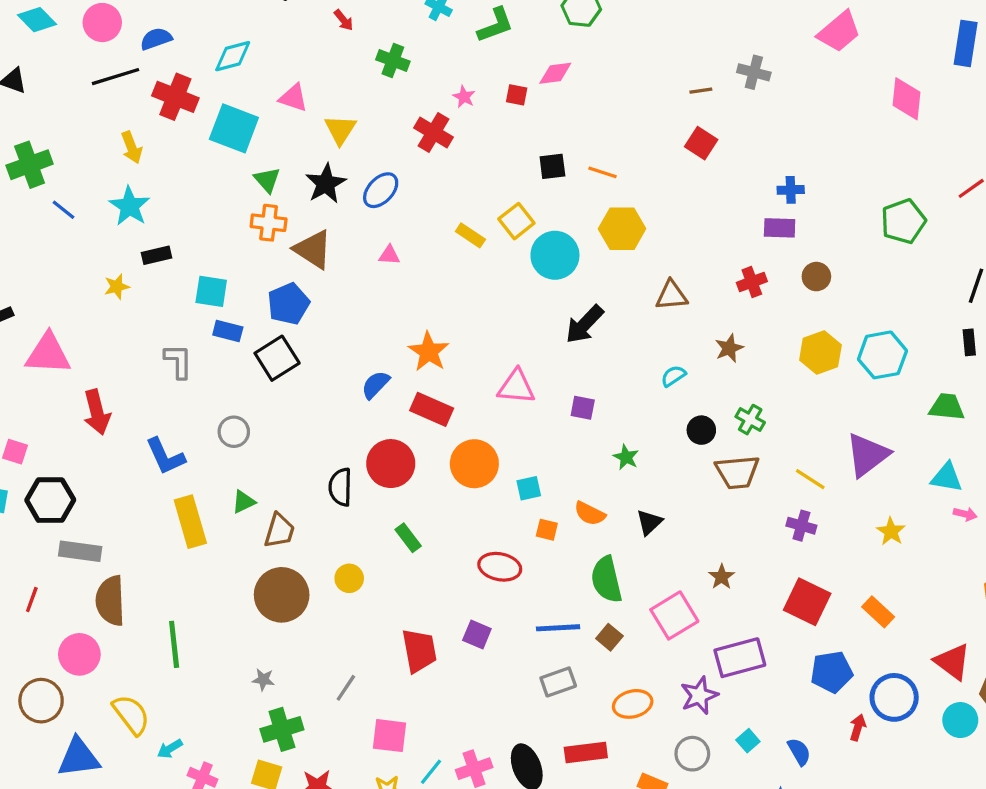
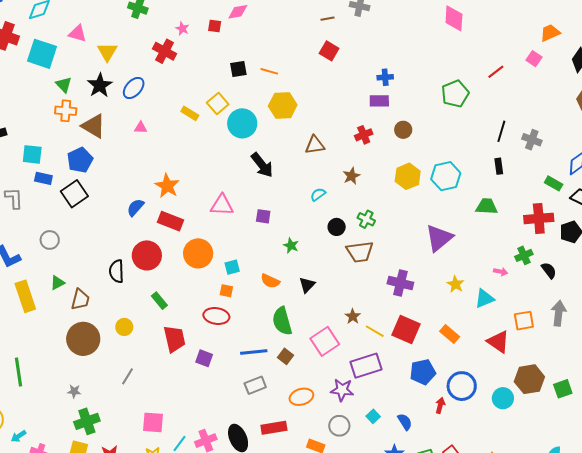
black arrow: (584, 324) -> (262, 165), turned -80
cyan triangle: (947, 477) -> (485, 299), moved, turned -30
yellow line: (810, 479) -> (375, 331), moved
purple cross: (801, 526) -> (400, 283), size x1.4
orange square: (547, 530) -> (226, 291), moved
red trapezoid: (419, 651) -> (174, 339), moved
red triangle: (952, 662) -> (498, 342), moved
gray line: (346, 688) -> (127, 376), moved
purple star: (699, 695) -> (342, 390), turned 30

